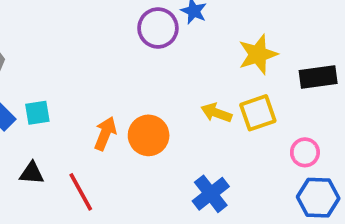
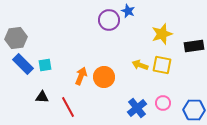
yellow square: (258, 113) -> (162, 65), turned 30
pink circle: (305, 152) -> (163, 103), moved

